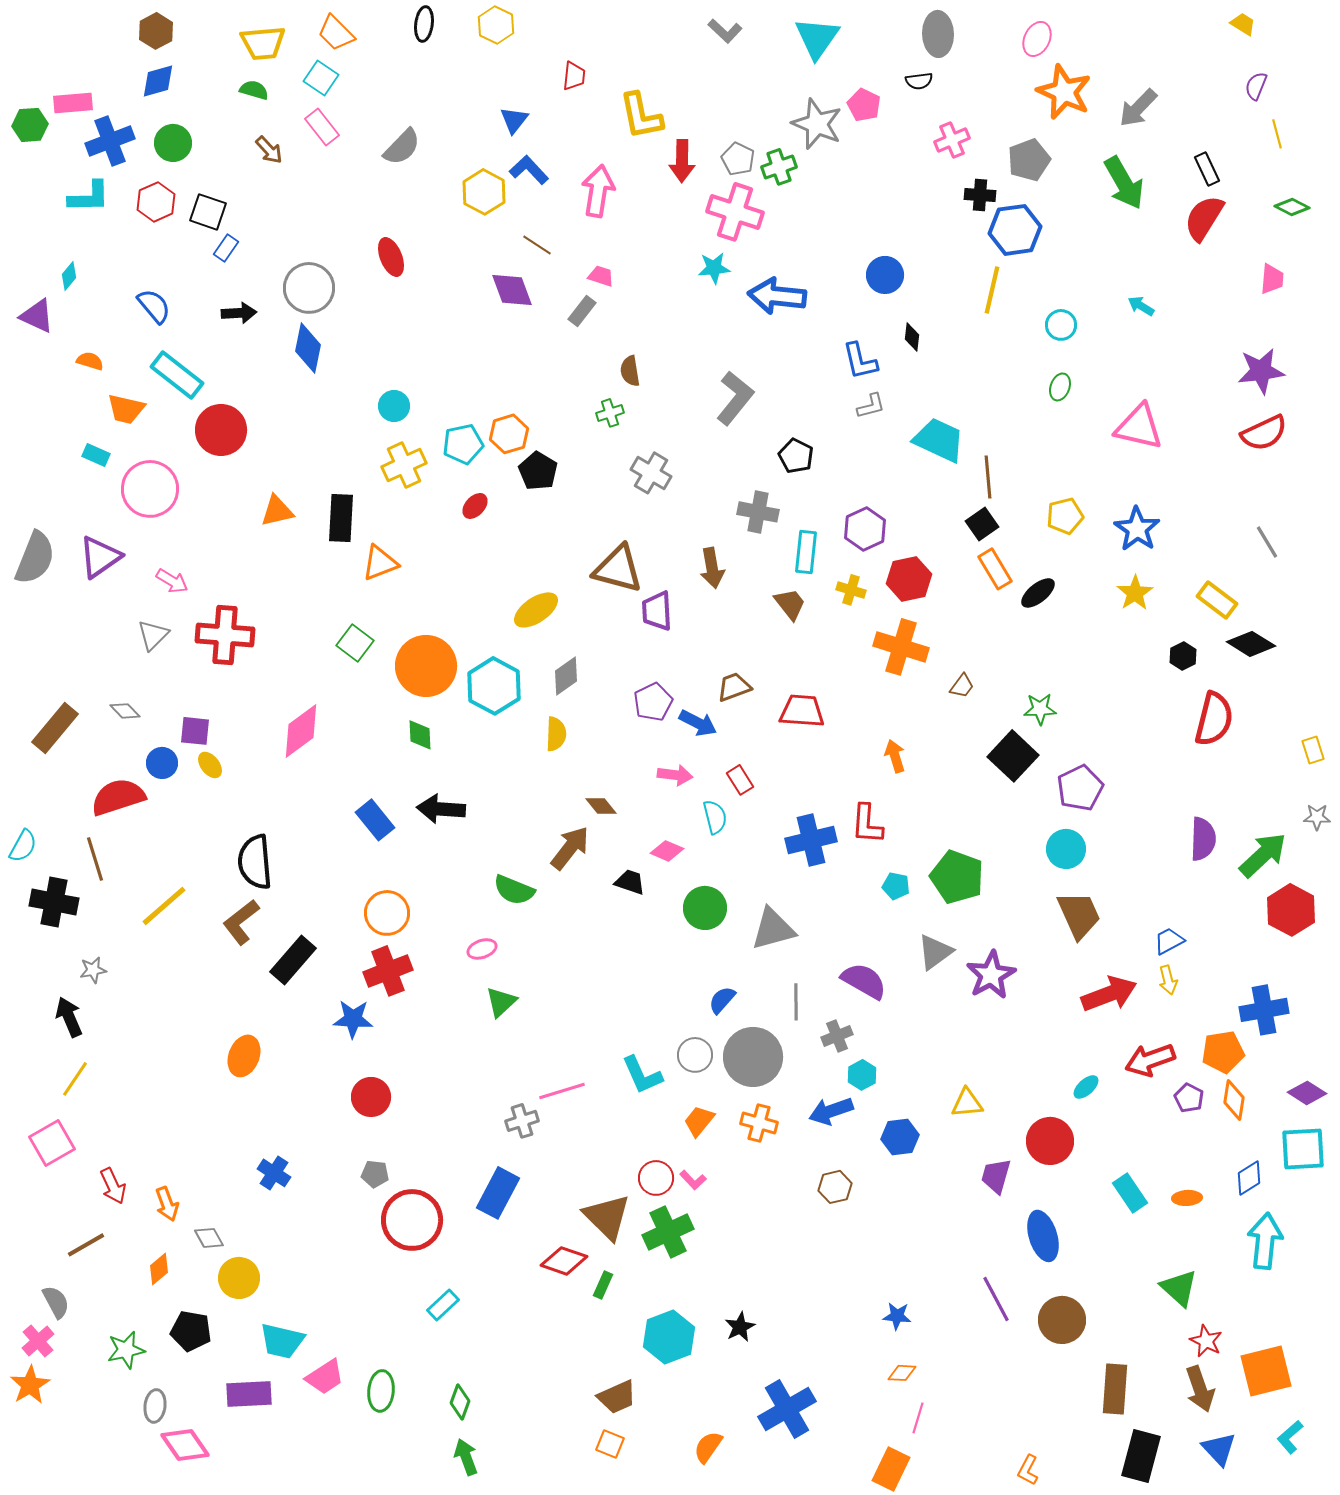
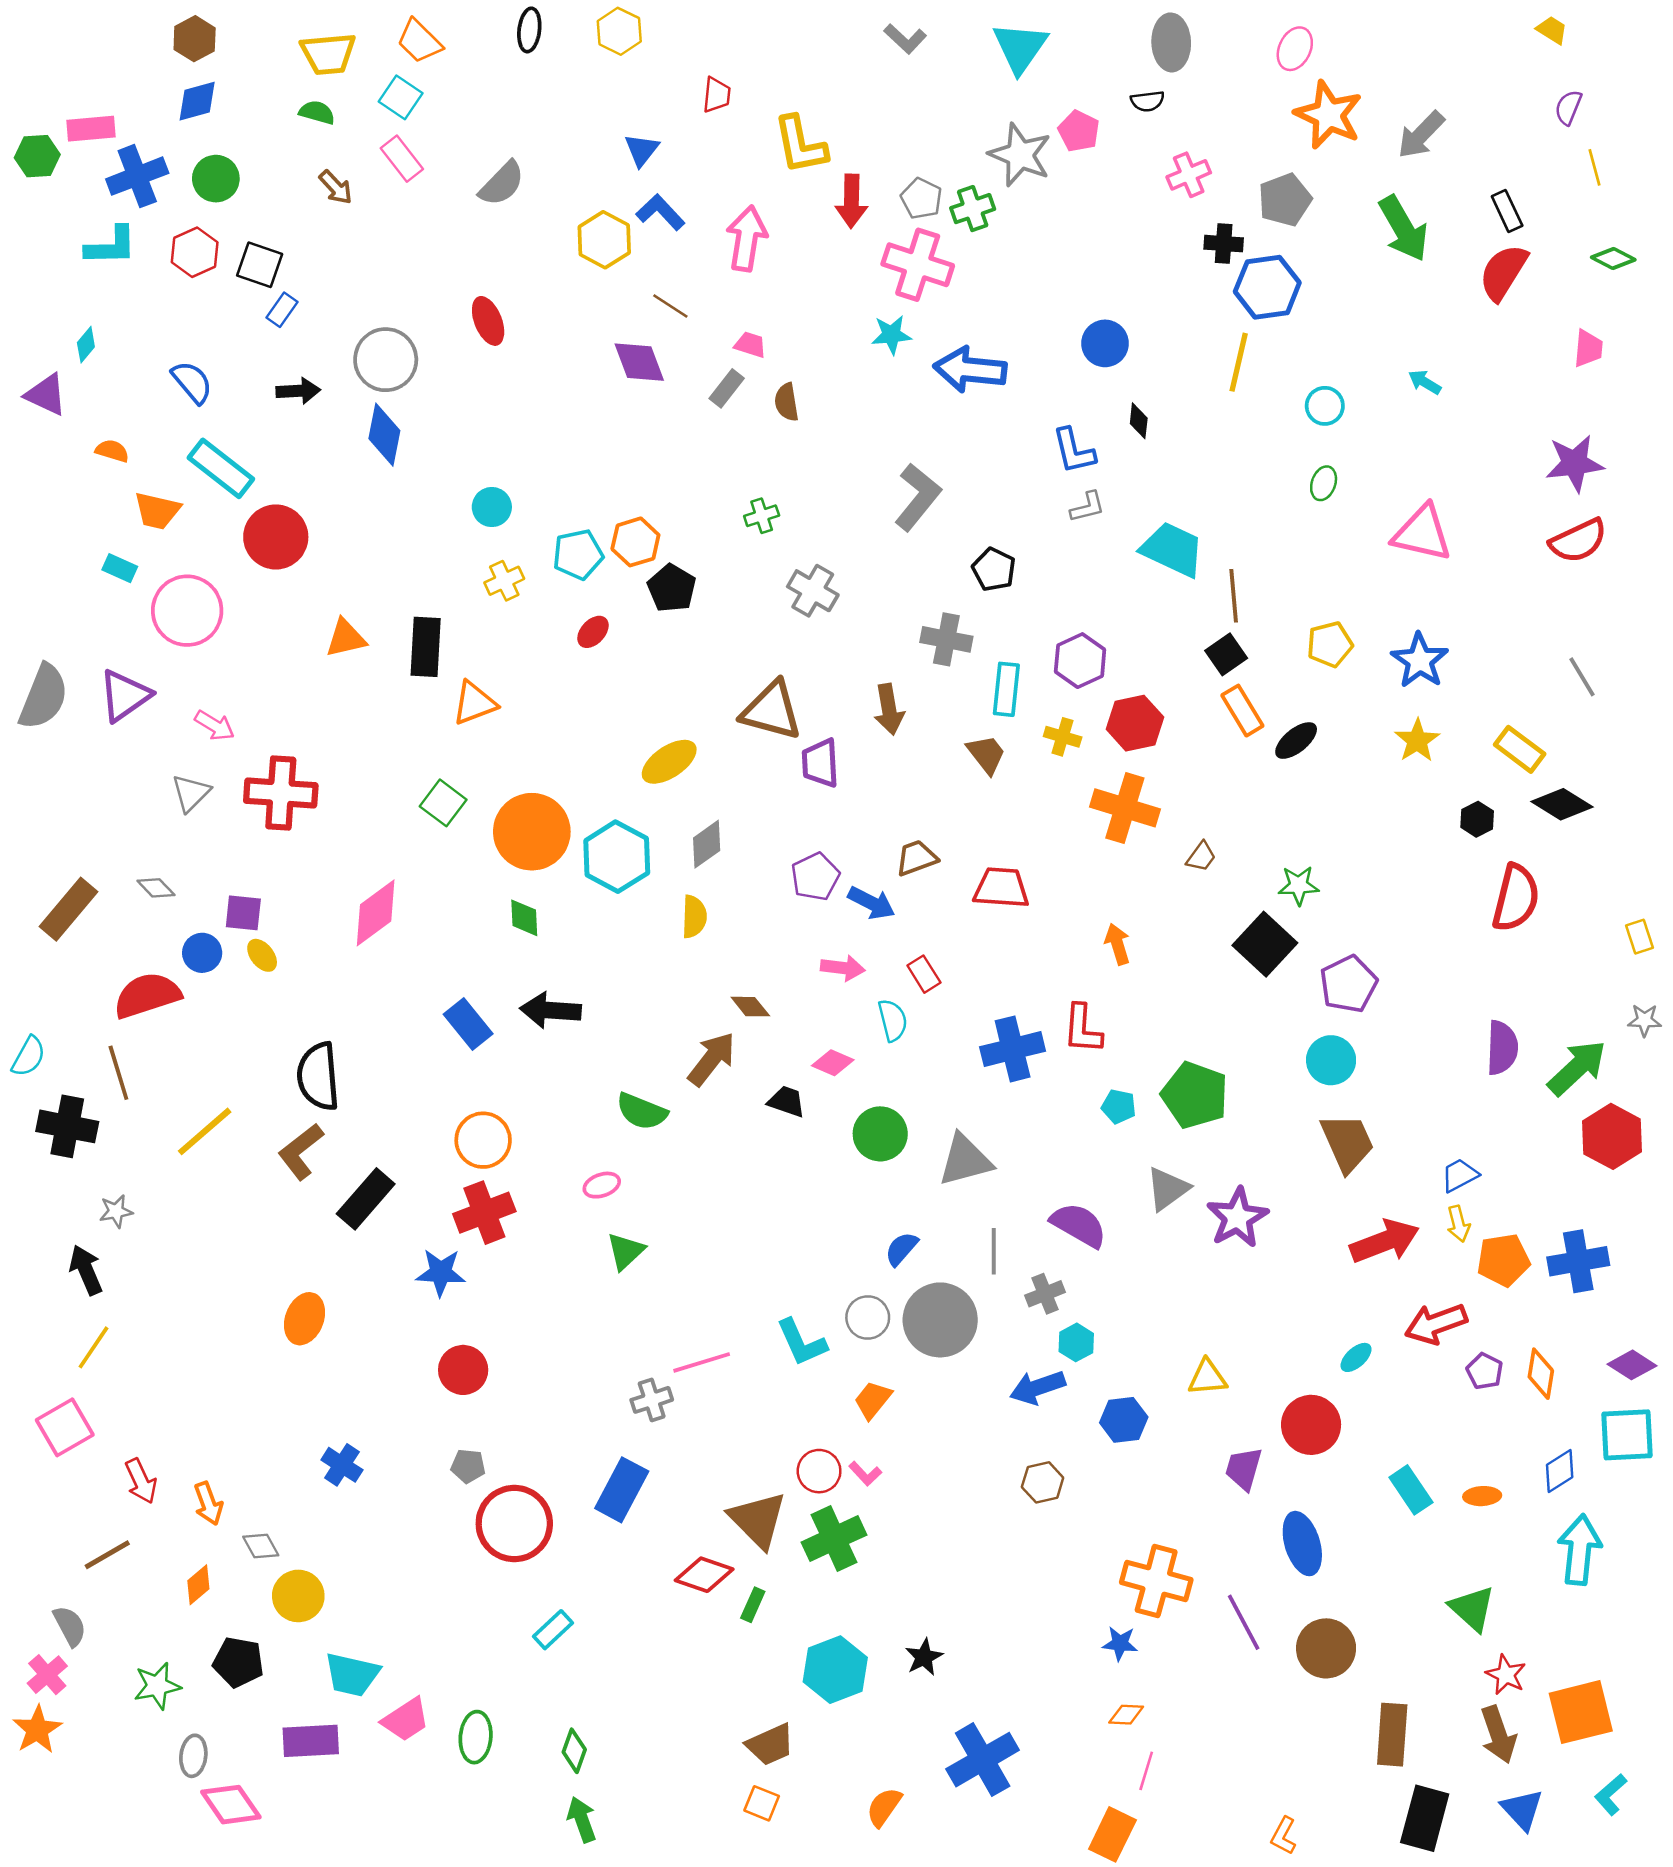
brown semicircle: (630, 371) -> (787, 402), moved
yellow cross: (404, 465) -> (504, 581), size x0.7
orange pentagon: (1223, 1052) -> (1503, 1260), moved
orange cross: (759, 1123) -> (1156, 1581), moved, size x1.5

